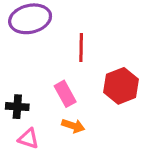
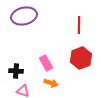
red line: (81, 48) -> (79, 25), moved

